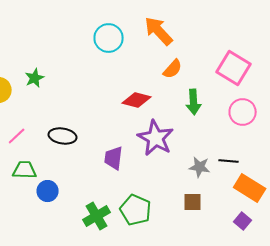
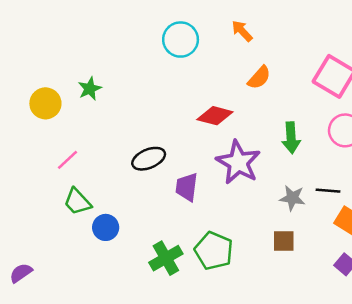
orange arrow: (159, 31) -> (242, 31), size x0.6
green arrow: (194, 102) -> (291, 138), moved
black ellipse: (63, 136) -> (149, 159), moved, turned -32
green trapezoid: (25, 170) -> (77, 202), turned -135

